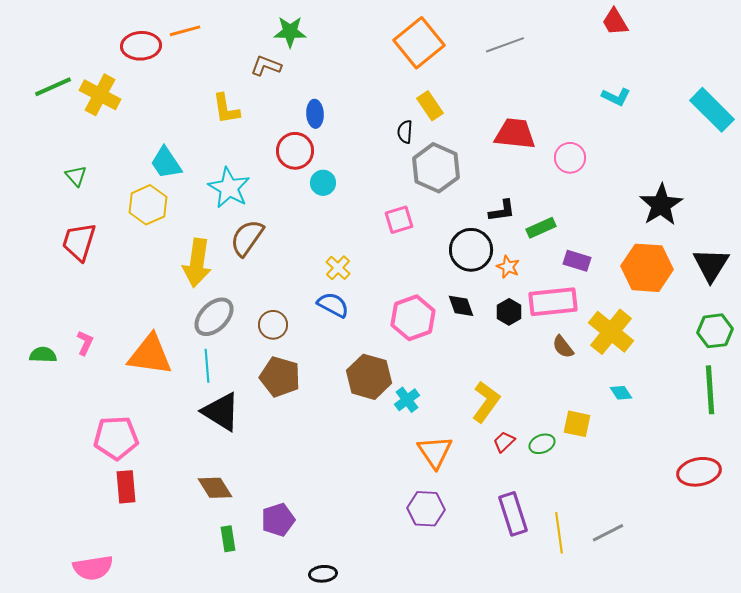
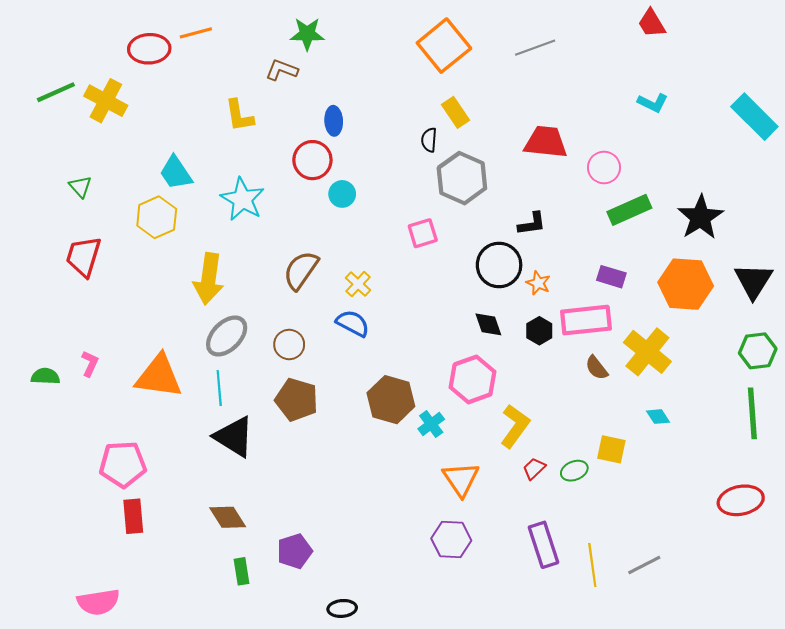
green rectangle: (541, 228) -> (629, 210), moved, size x1.4
brown semicircle: (247, 238) -> (301, 270), moved
pink hexagon: (413, 318) -> (473, 379), moved

